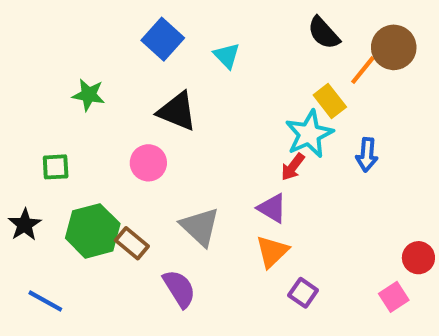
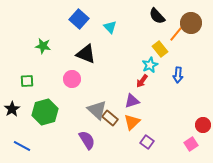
cyan star: (309, 134) -> (150, 65), size x0.7
purple triangle: (272, 208) -> (132, 101), turned -49
brown rectangle: (132, 243) -> (110, 118), moved

